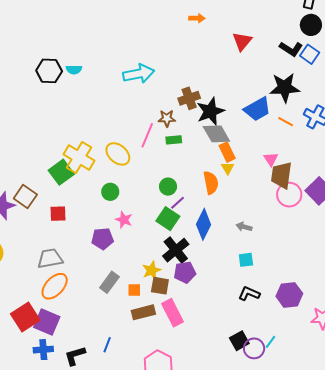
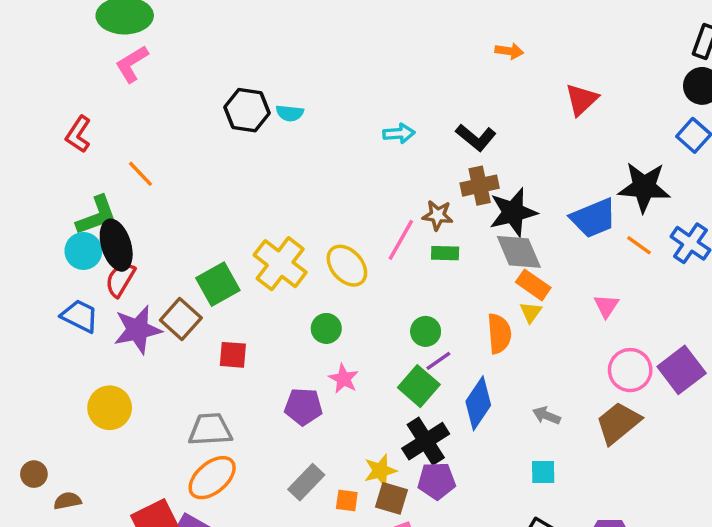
black L-shape: (291, 49) -> (476, 137), moved
cyan arrow: (139, 74) -> (399, 133), size x0.6
orange rectangle: (227, 152) -> (533, 285), turned -36
green square: (61, 172) -> (218, 284), moved
brown trapezoid: (281, 175) -> (618, 423), moved, turned 36

